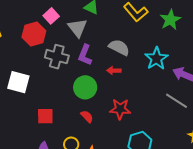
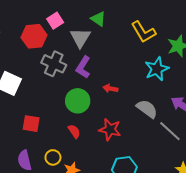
gray semicircle: (119, 47) -> (147, 109), moved
cyan star: (156, 58) -> (157, 69), moved

